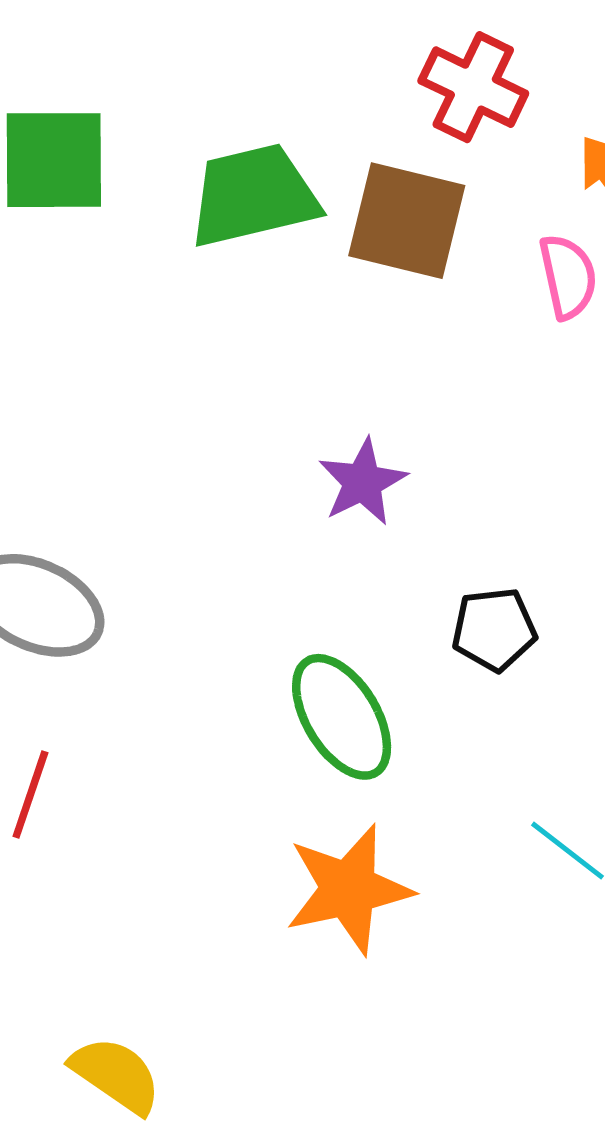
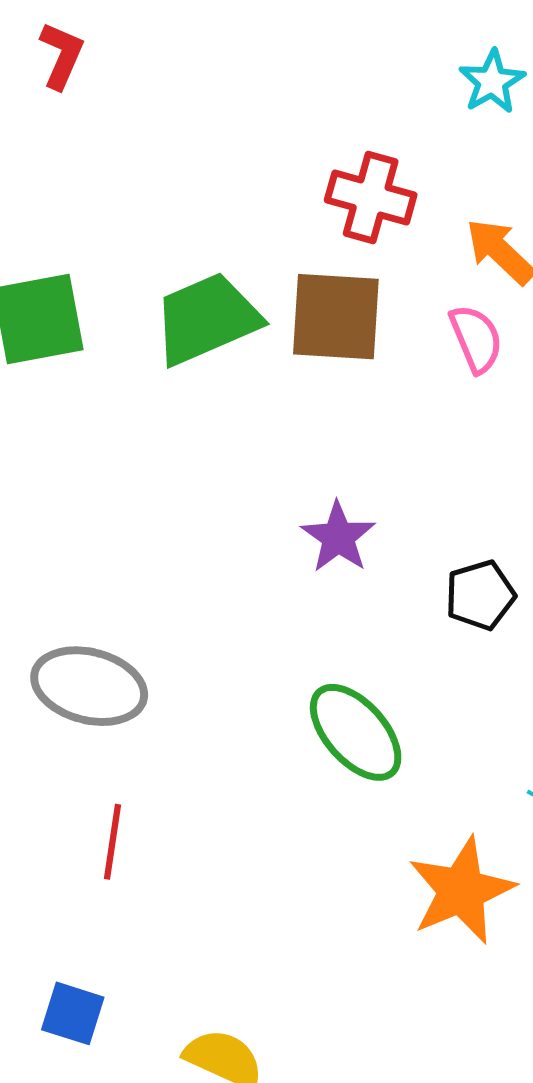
black pentagon: (494, 629) -> (480, 595), moved
orange star: (349, 889) -> (461, 891), moved

